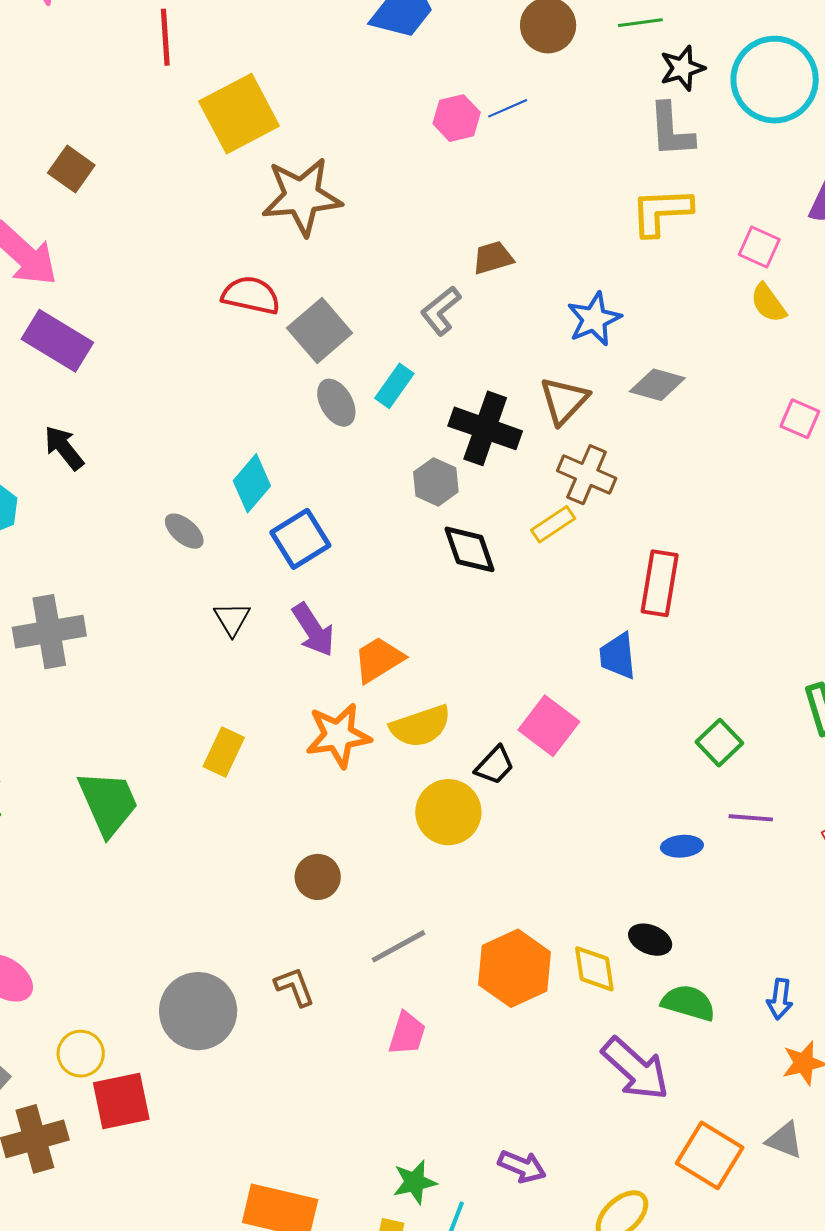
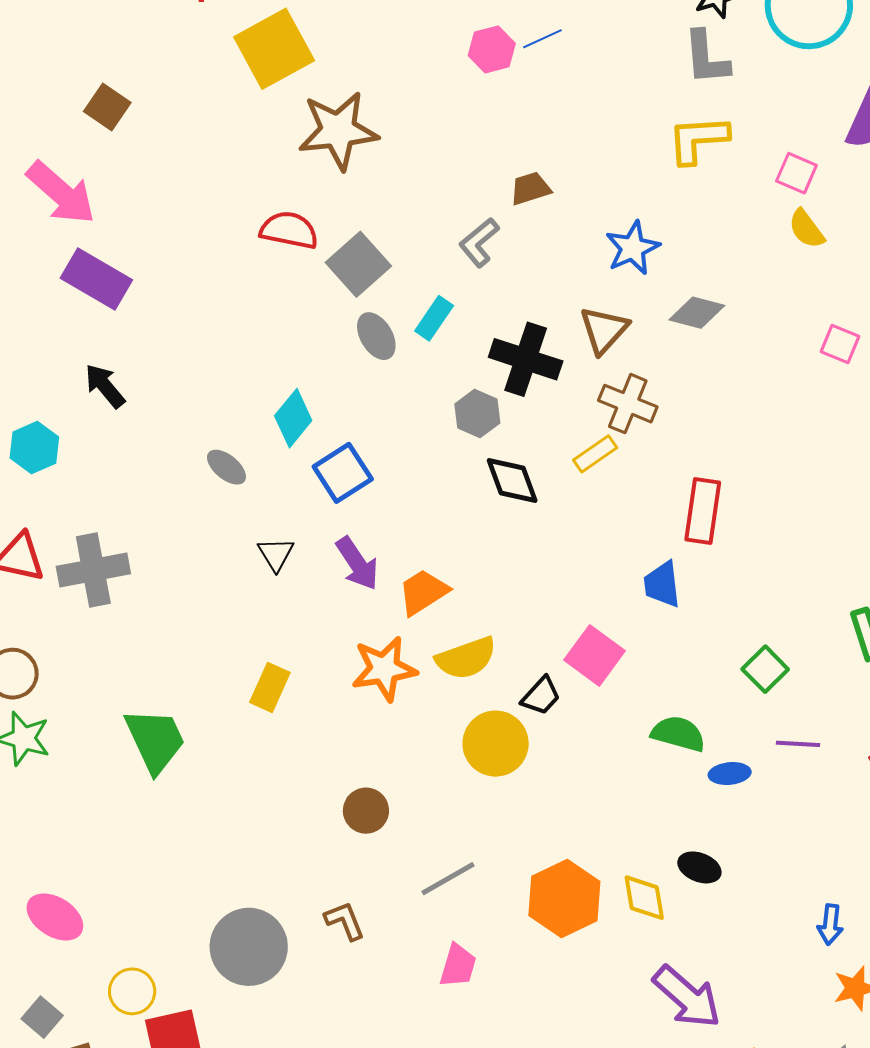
green semicircle: (688, 1003) -> (678, 734), moved

